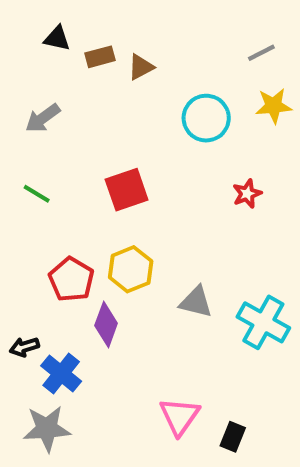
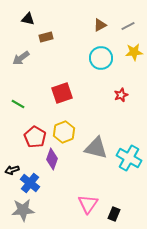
brown rectangle: (100, 57) -> (46, 37), moved
brown triangle: (141, 67) -> (100, 25), moved
green line: (37, 194) -> (18, 104), moved
gray triangle: (196, 302) -> (96, 148), size x1.4

